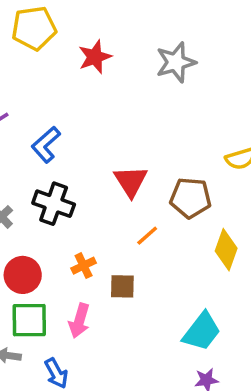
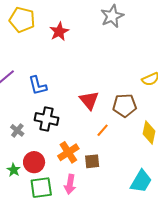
yellow pentagon: (34, 28) -> (22, 20), turned 30
gray star: (176, 62) -> (112, 16), moved
blue L-shape: (46, 145) -> (38, 86), turned -55
orange cross: (84, 266) -> (68, 152), size x1.5

